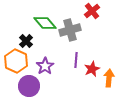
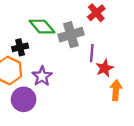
black cross: (26, 41) -> (20, 47), turned 32
purple line: (76, 60) -> (92, 53), moved
red star: (92, 69) -> (104, 68), moved

